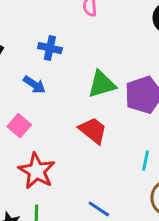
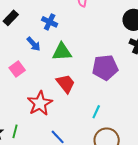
green triangle: (102, 84) -> (62, 52), moved
red star: (37, 171) -> (40, 103), moved

